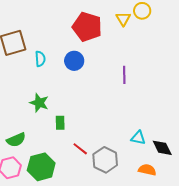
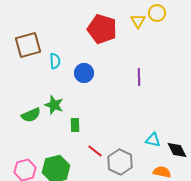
blue circle: (74, 61) -> (84, 73), moved
green semicircle: (16, 140) -> (31, 115), moved

